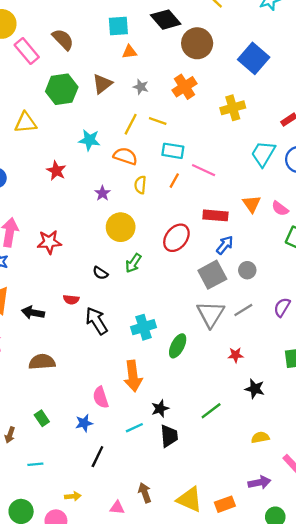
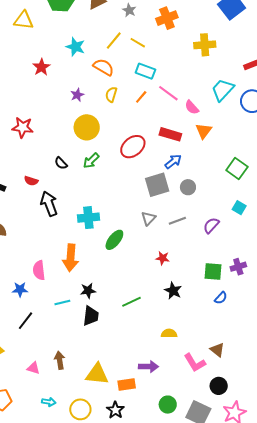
pink semicircle: (280, 209) -> (192, 107), moved
gray triangle: (211, 314) -> (148, 218), size x0.6
purple arrow: (259, 482) -> (148, 367), moved
yellow triangle: (190, 499) -> (97, 374), turned -30

